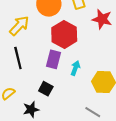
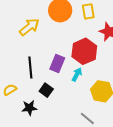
red hexagon: (64, 34) -> (84, 51), moved
black line: (18, 58) -> (30, 68), moved

